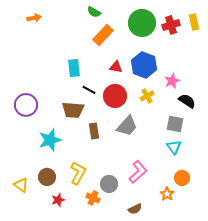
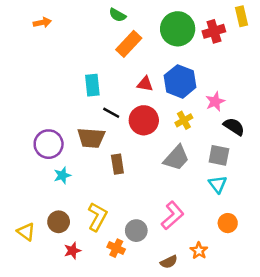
yellow rectangle: (194, 22) -> (242, 16), moved
purple circle: (26, 105) -> (49, 144), moved
gray trapezoid: (127, 126) -> (176, 158), moved
cyan star: (50, 140) -> (62, 175), size x0.6
orange star: (167, 194) -> (199, 251), moved

